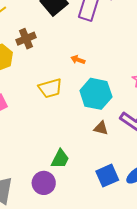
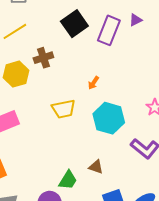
orange arrow: (78, 60) -> (94, 83), turned -80
brown triangle: (101, 128) -> (96, 167), moved

